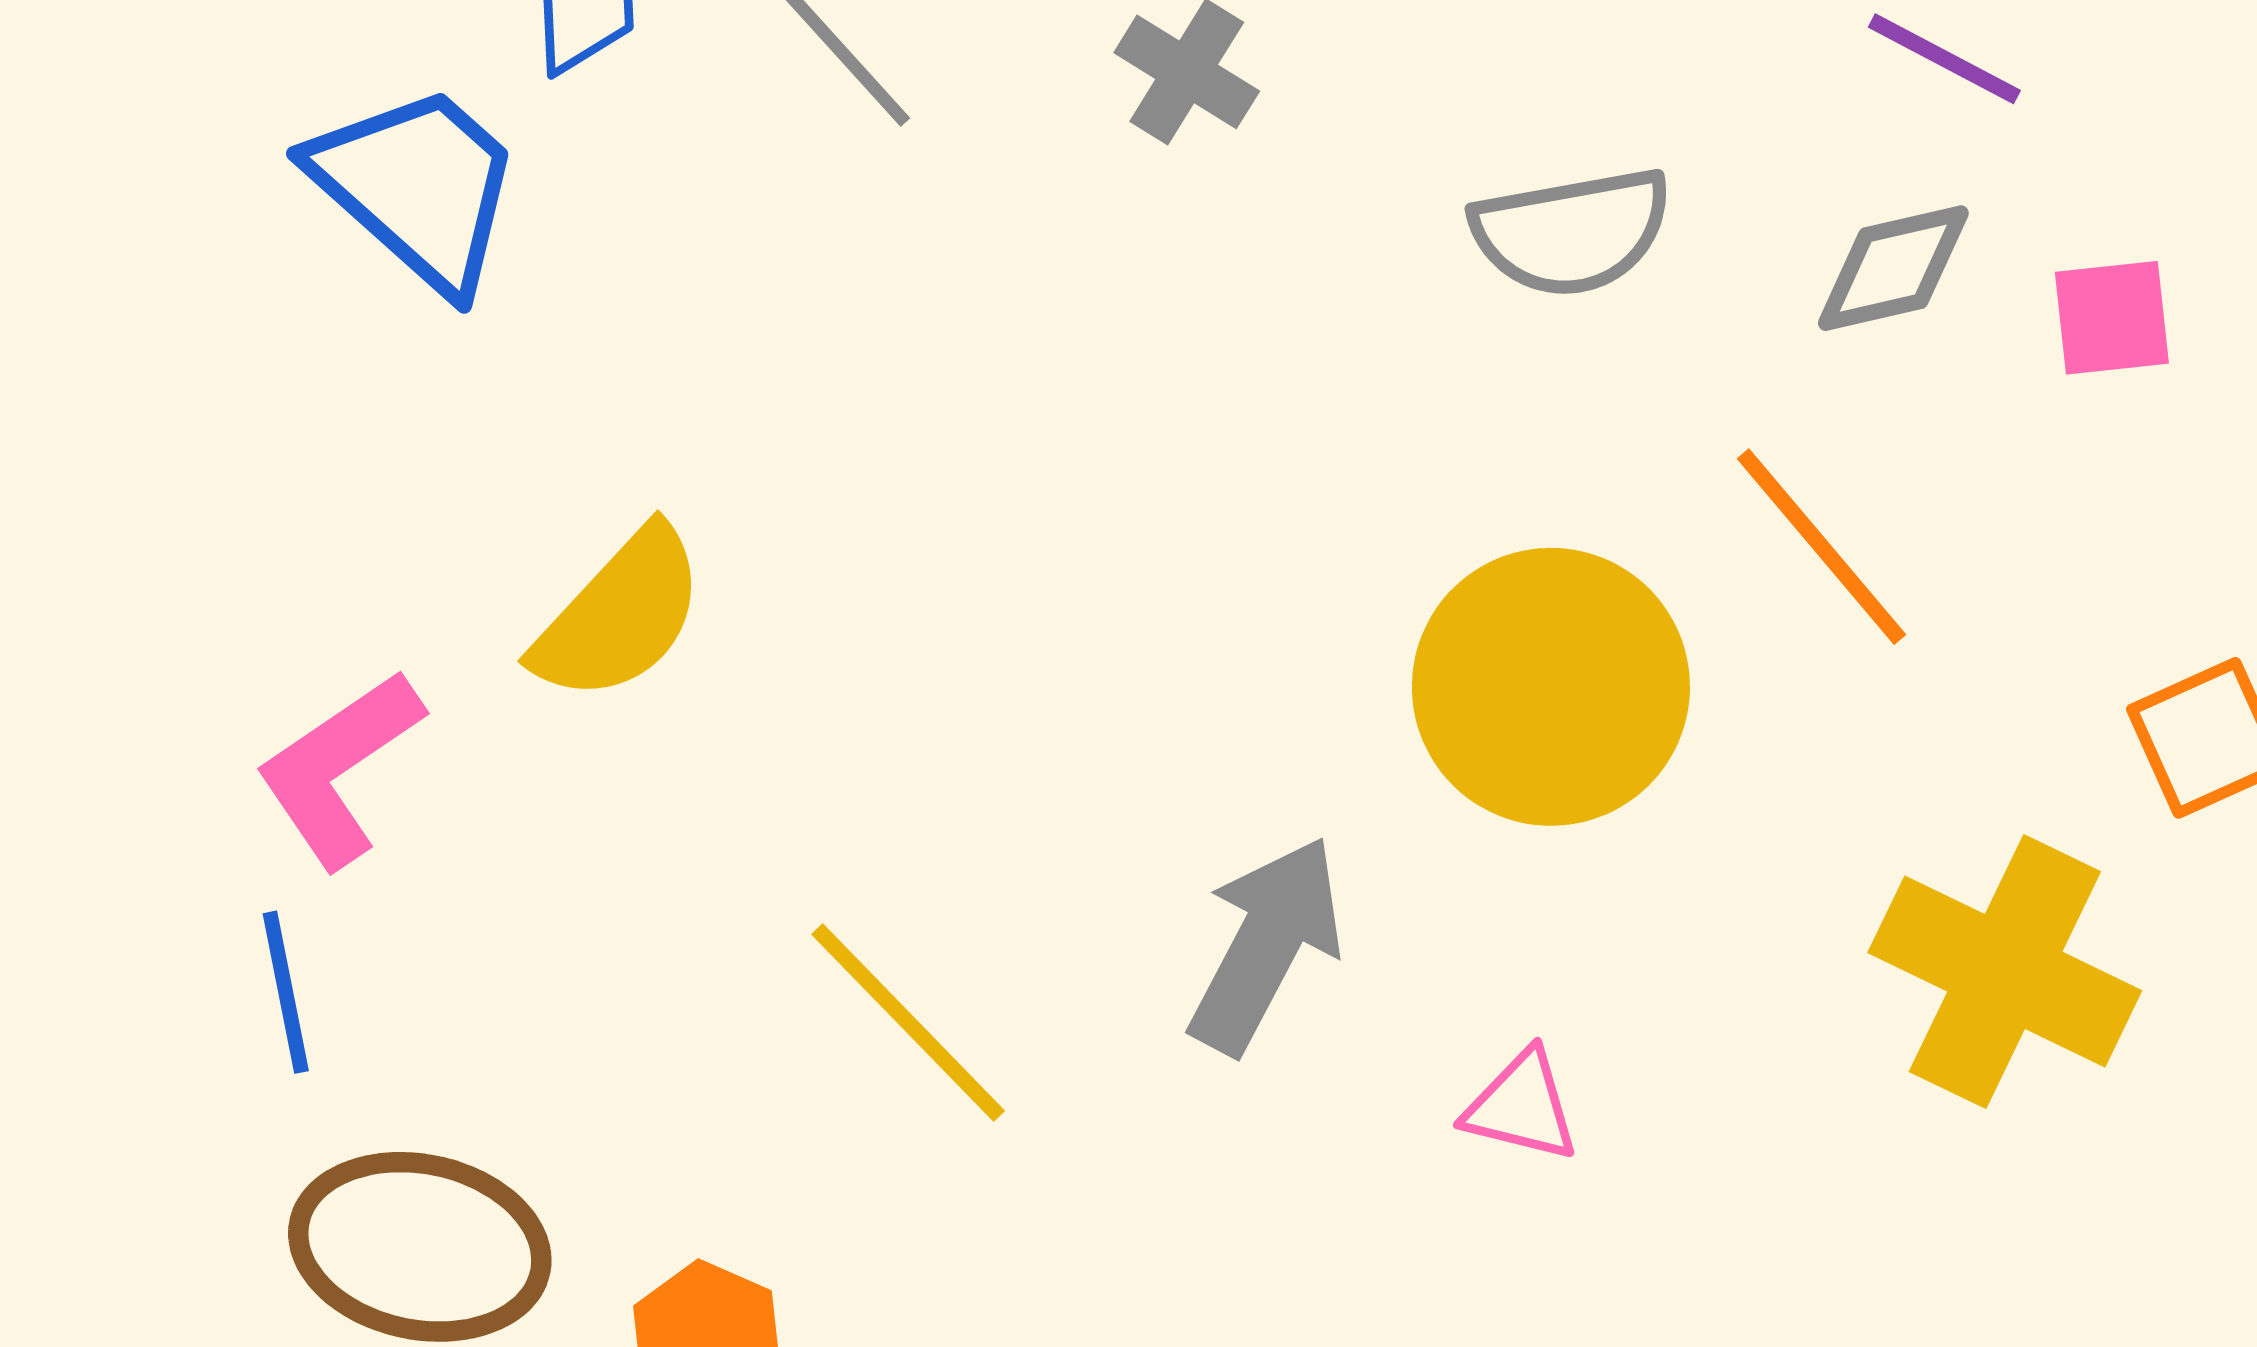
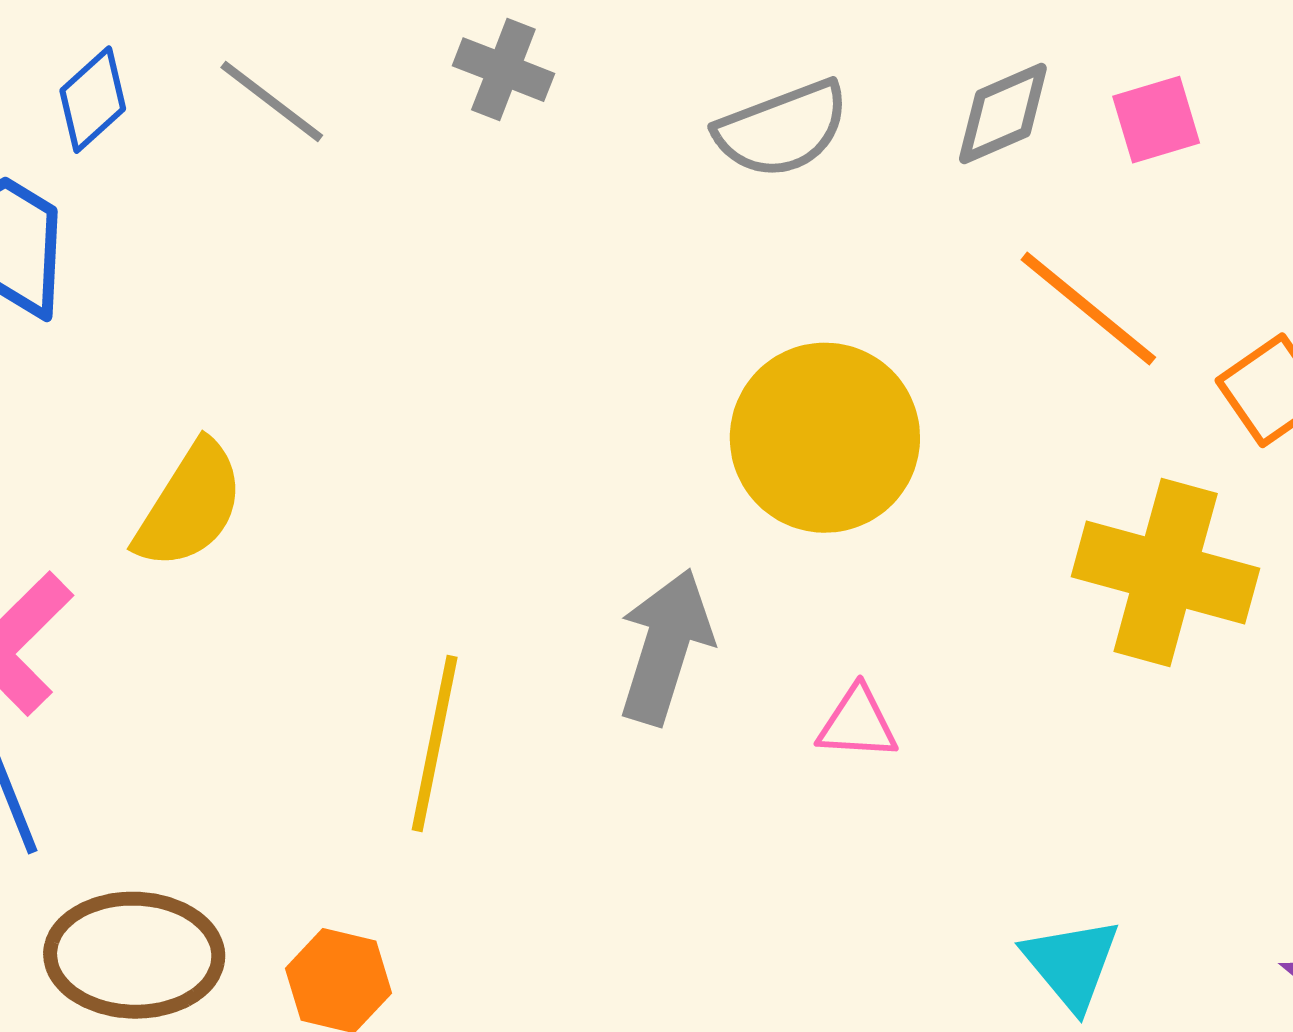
orange line: (1821, 547) -> (1088, 308), moved
yellow line: (908, 1023) -> (435, 743), turned 66

